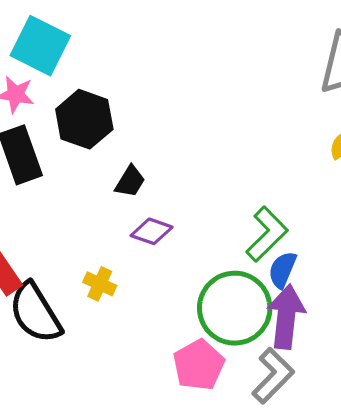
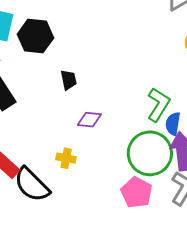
black hexagon: (84, 119) -> (35, 36), moved
black trapezoid: (130, 181) -> (69, 80), moved, turned -30

